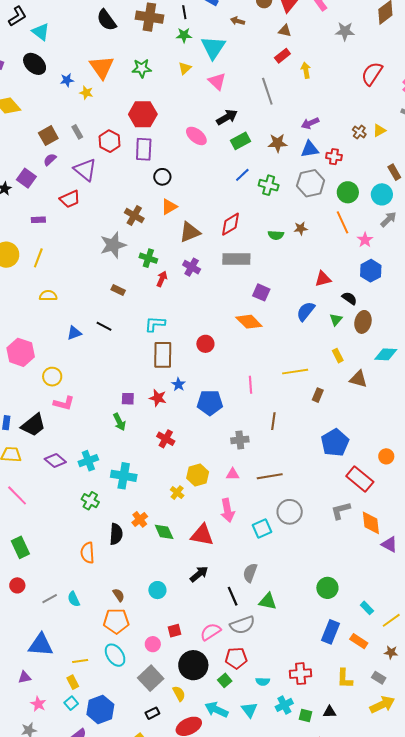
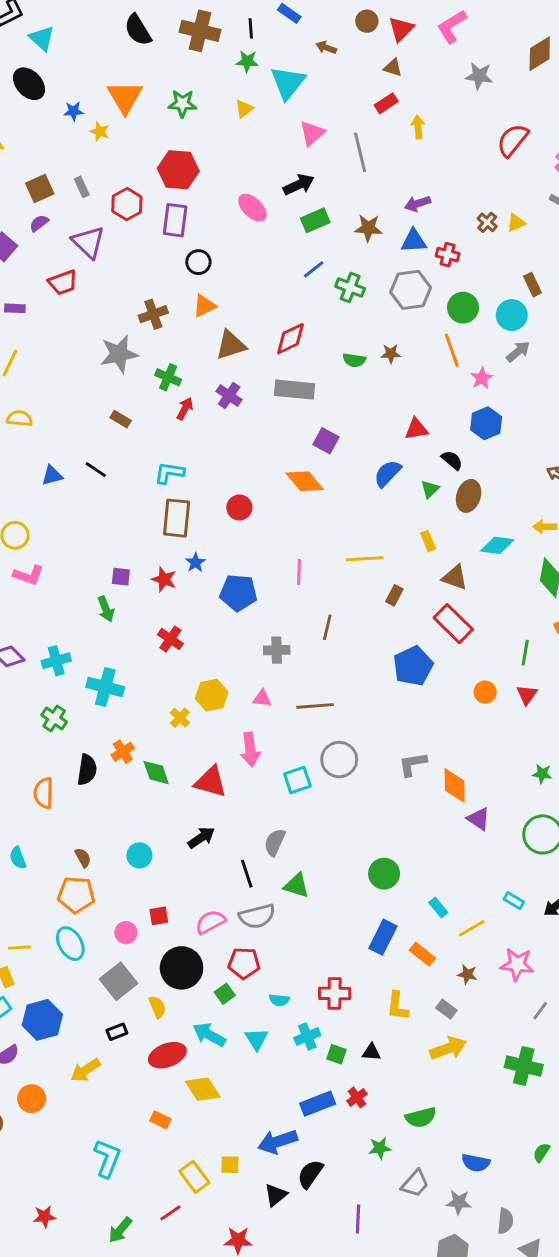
pink triangle: (217, 81) -> (312, 133), moved, turned 30
brown cross: (134, 215) -> (153, 314), turned 36
red rectangle: (360, 479) -> (453, 624), moved

